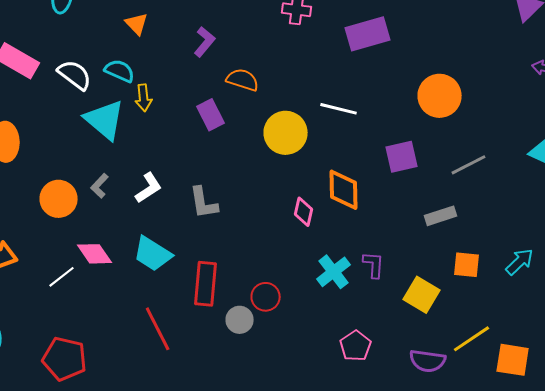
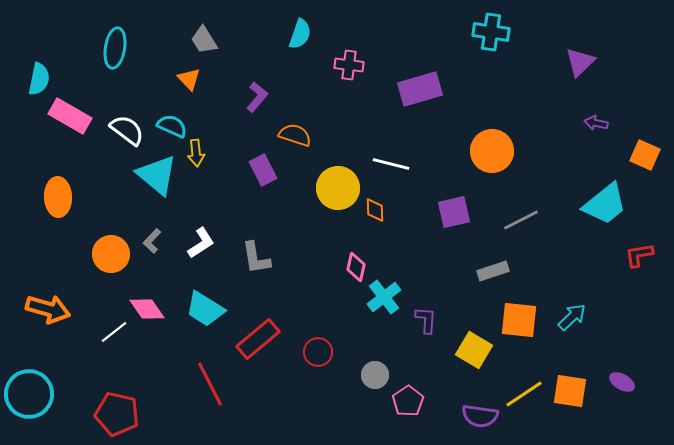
orange diamond: (344, 190) -> (375, 210), moved, size x0.6
orange square: (467, 265) -> (519, 320), size x1.4
cyan cross: (334, 272) -> (384, 297), moved
red rectangle: (206, 284) -> (258, 339), turned 45
gray circle: (240, 320) -> (375, 375), moved
orange square: (513, 360) -> (570, 391), moved

